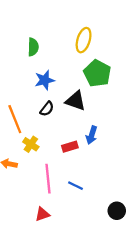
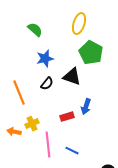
green semicircle: (33, 47) -> (35, 30), turned -49
yellow cross: (31, 144) -> (32, 124), moved, turned 32

